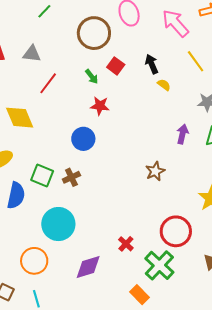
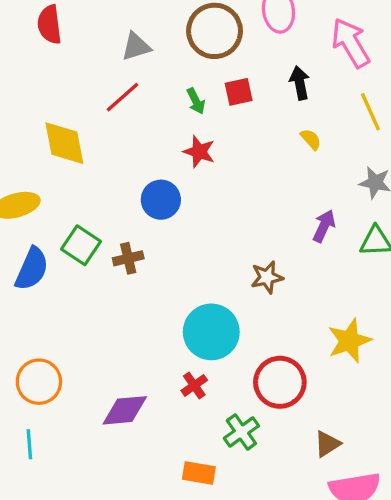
gray triangle: (32, 54) -> (136, 47), moved, turned -36
black arrow: (152, 64) -> (300, 83), moved
red square: (116, 66) -> (239, 92), turned 30
cyan circle: (58, 224) -> (211, 332), moved
green cross: (159, 265) -> (241, 432), size x0.7
orange rectangle: (139, 295) -> (199, 473), turned -48

